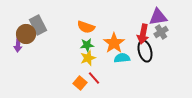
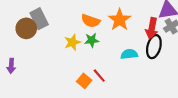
orange star: (114, 43) -> (120, 20), moved
purple arrow: (18, 45) -> (11, 66), moved
black ellipse: (145, 51) -> (154, 47), turned 30
yellow star: (88, 58) -> (72, 42), moved

